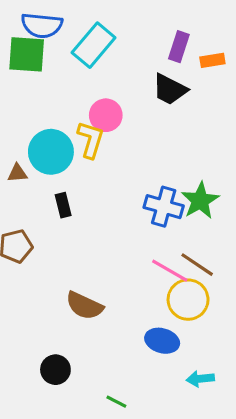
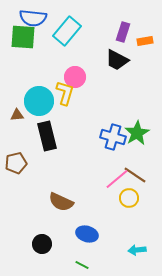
black rectangle: (63, 205) -> (47, 136), size x1.8
pink line: (170, 271) -> (117, 179), turned -70
yellow circle: (188, 300) -> (129, 198), size x0.7
blue ellipse: (162, 341) -> (87, 234), moved

